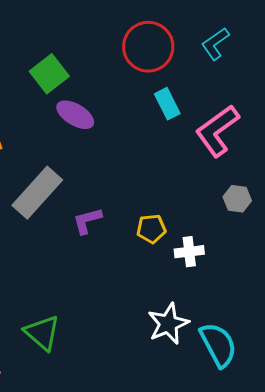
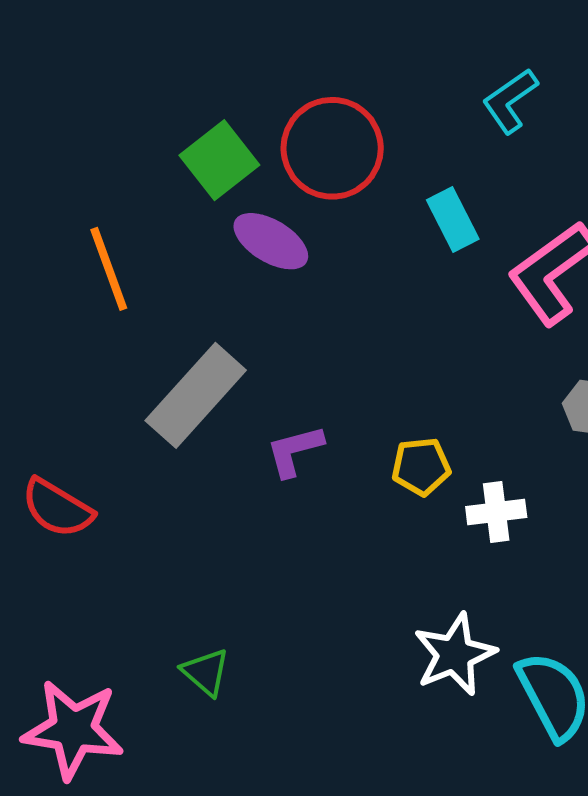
cyan L-shape: (215, 44) -> (510, 101), moved
red circle: (148, 47) -> (332, 148), moved
green triangle: (42, 333) -> (206, 672), size x0.7

